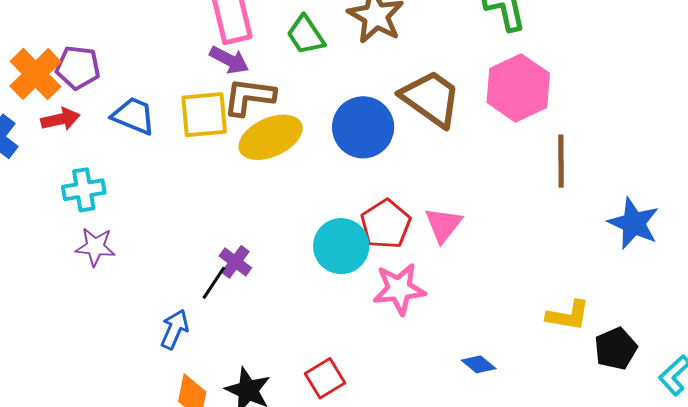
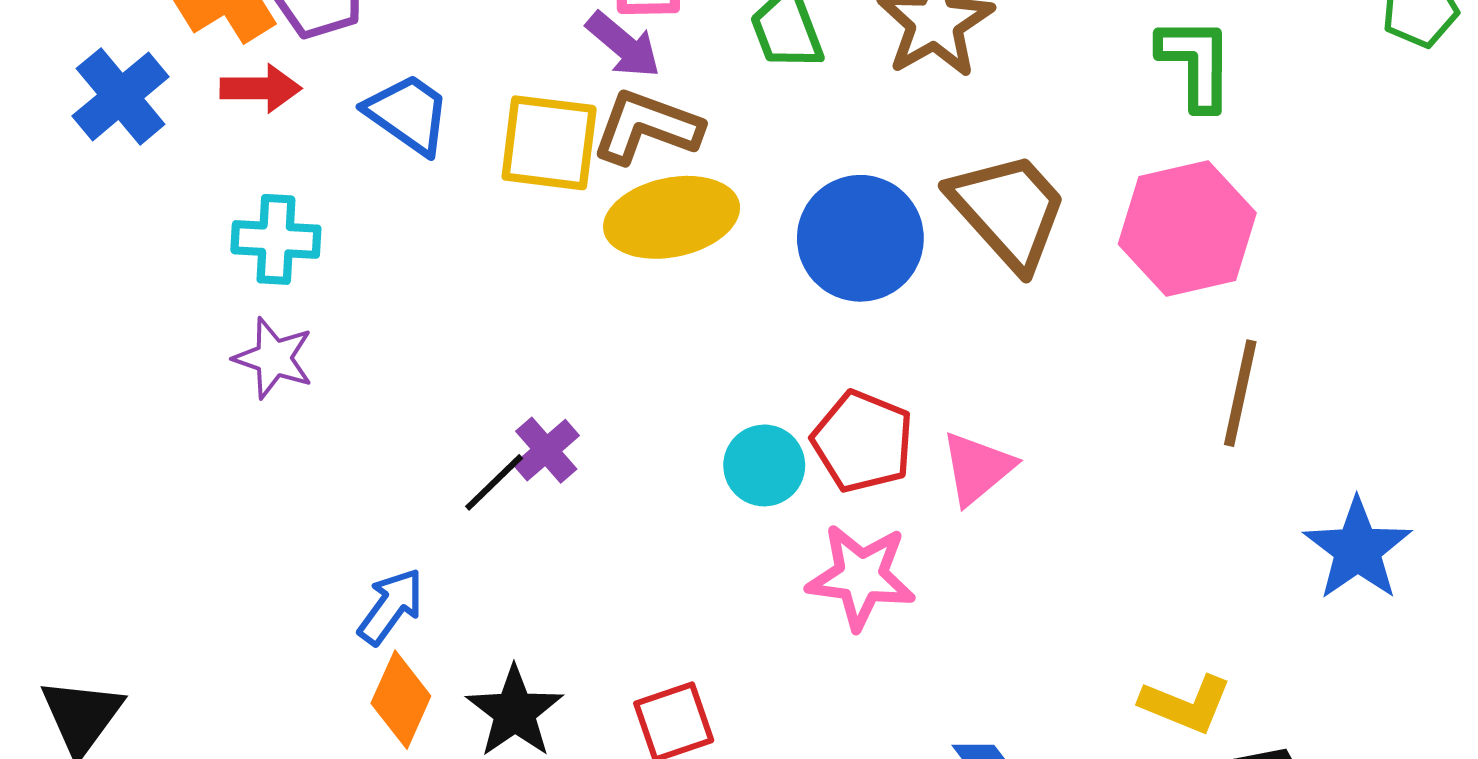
red pentagon: (386, 224) -> (863, 441), turned -30
cyan circle: (341, 246) -> (764, 465), size x0.7
blue arrow: (174, 329) -> (391, 606), moved

